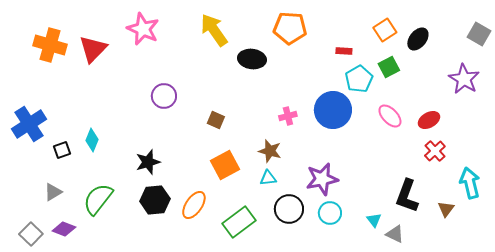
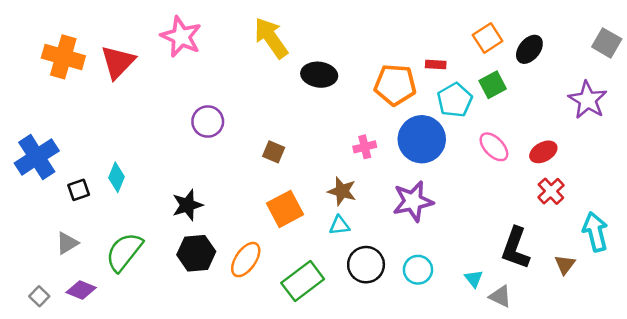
orange pentagon: (290, 28) -> (395, 85), moved
purple star: (322, 179) -> (413, 201), moved
gray square: (31, 234) -> (39, 296), size x0.7

